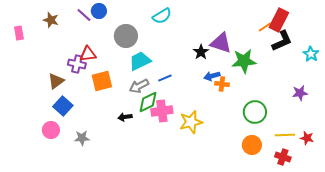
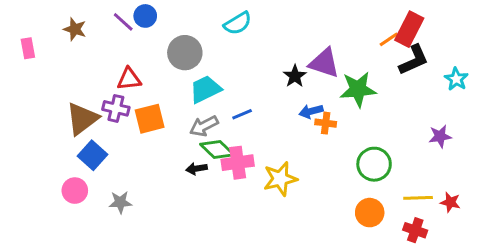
purple cross: (77, 64) -> (116, 108), moved
brown triangle: (56, 81) -> (82, 119), size x1.4
green diamond: (148, 102) -> (217, 149), turned 70
black arrow: (125, 117) -> (197, 169), moved

